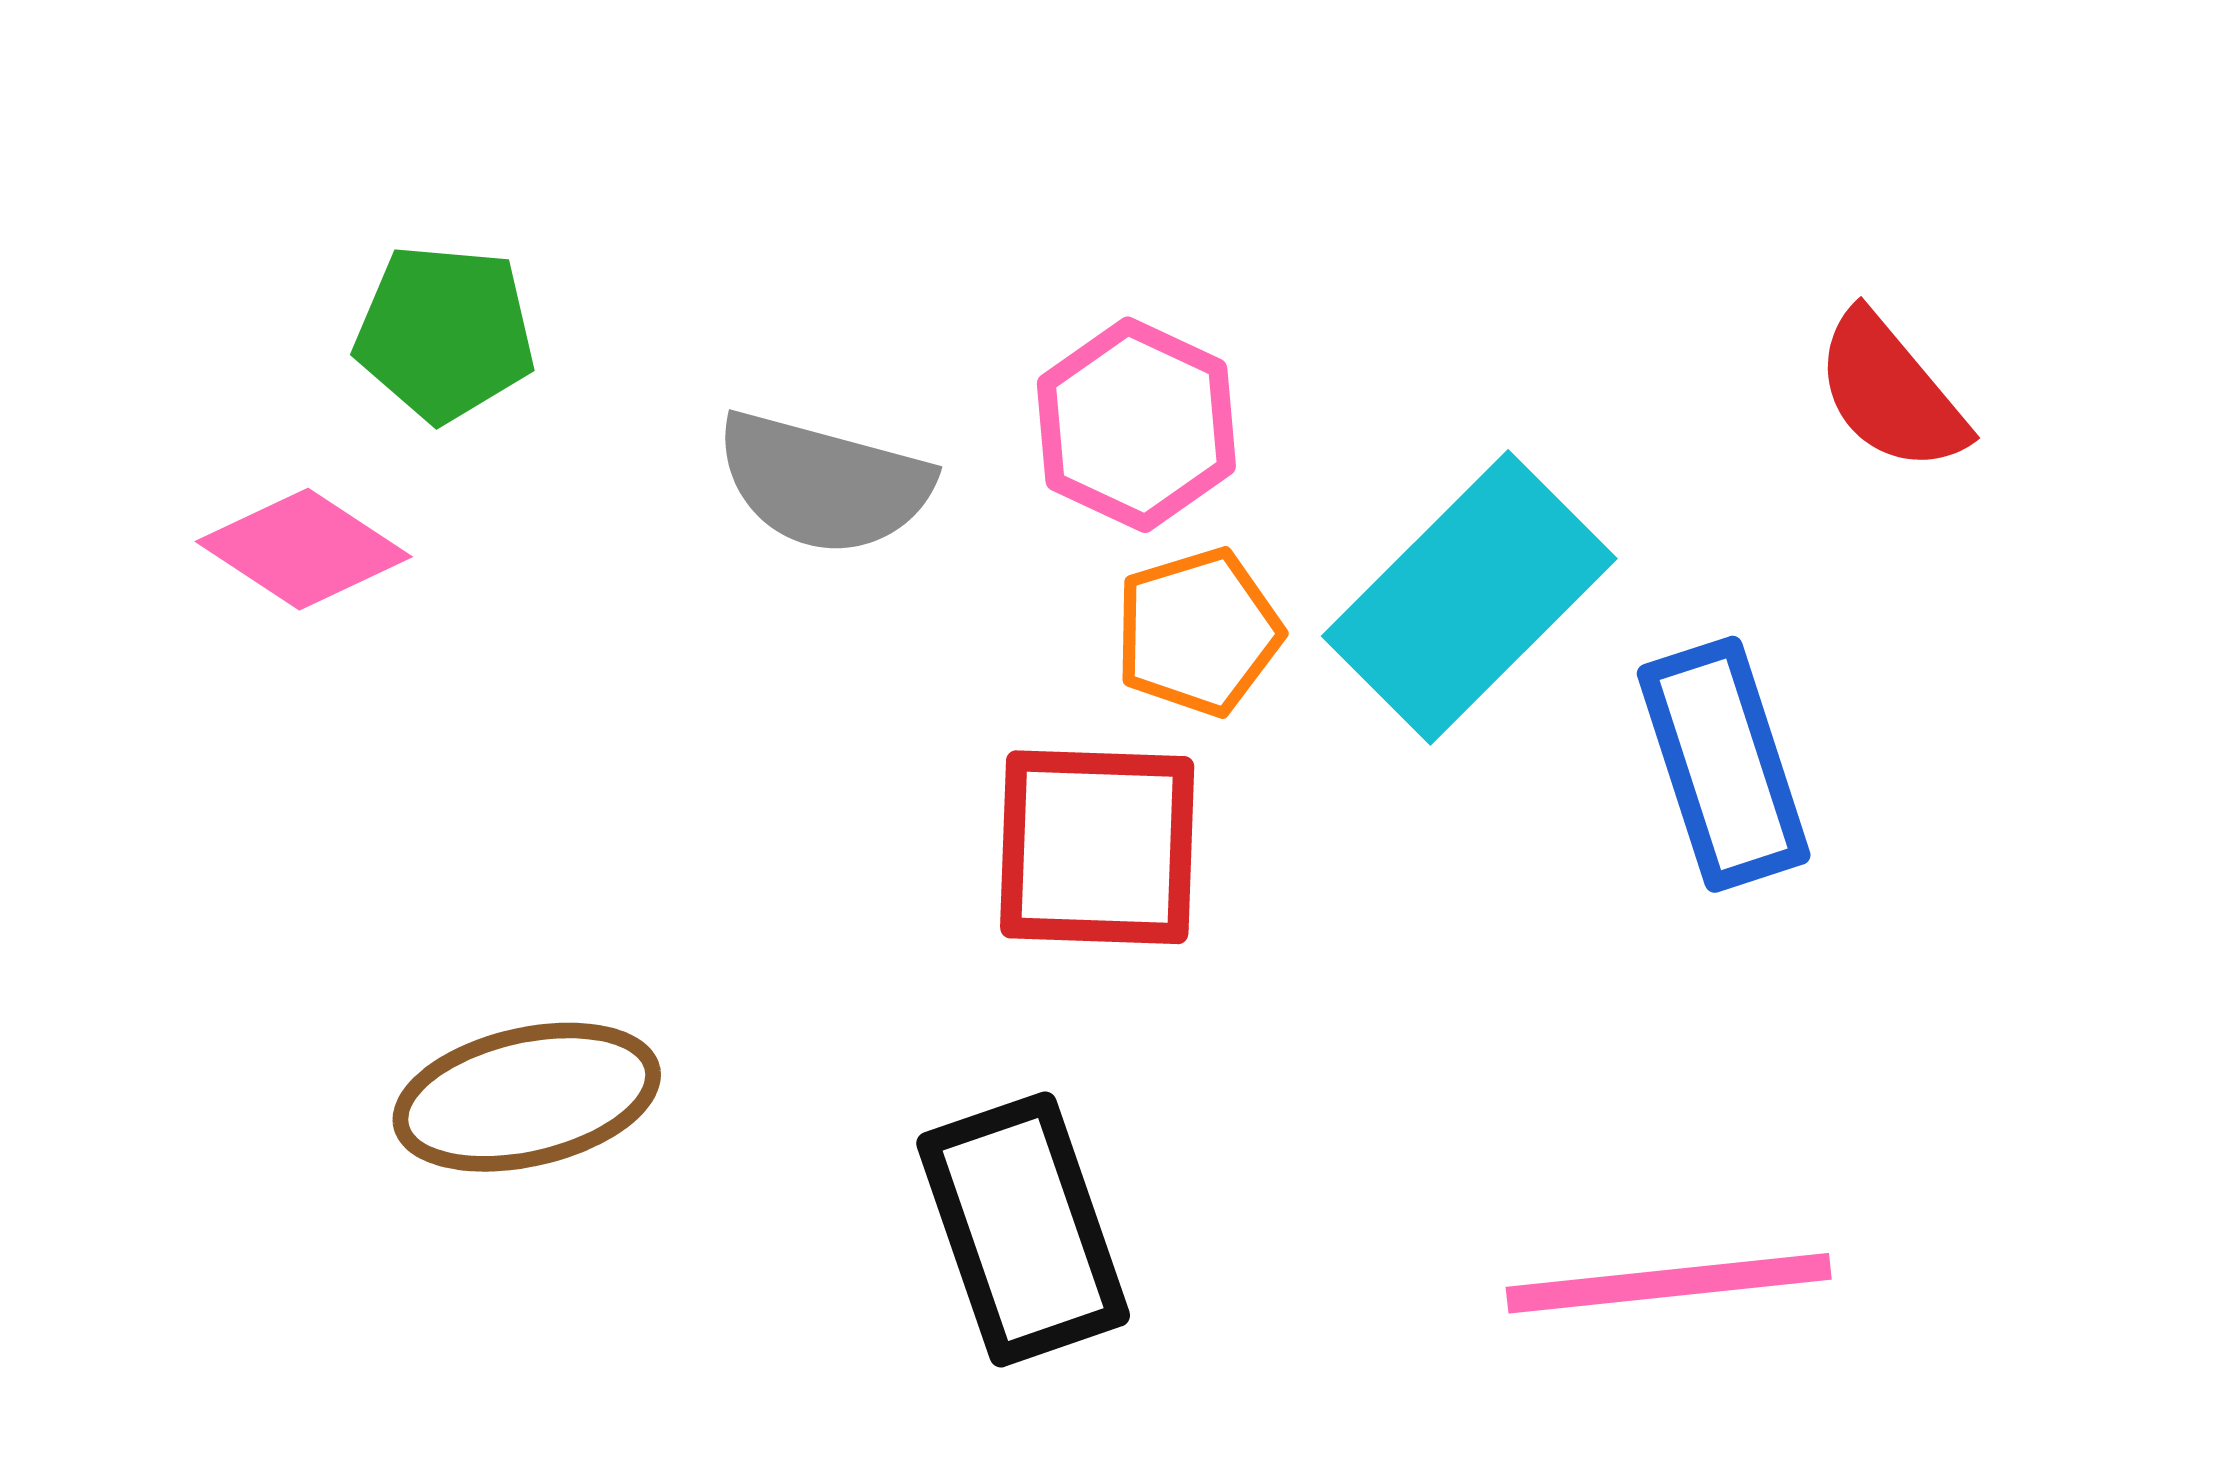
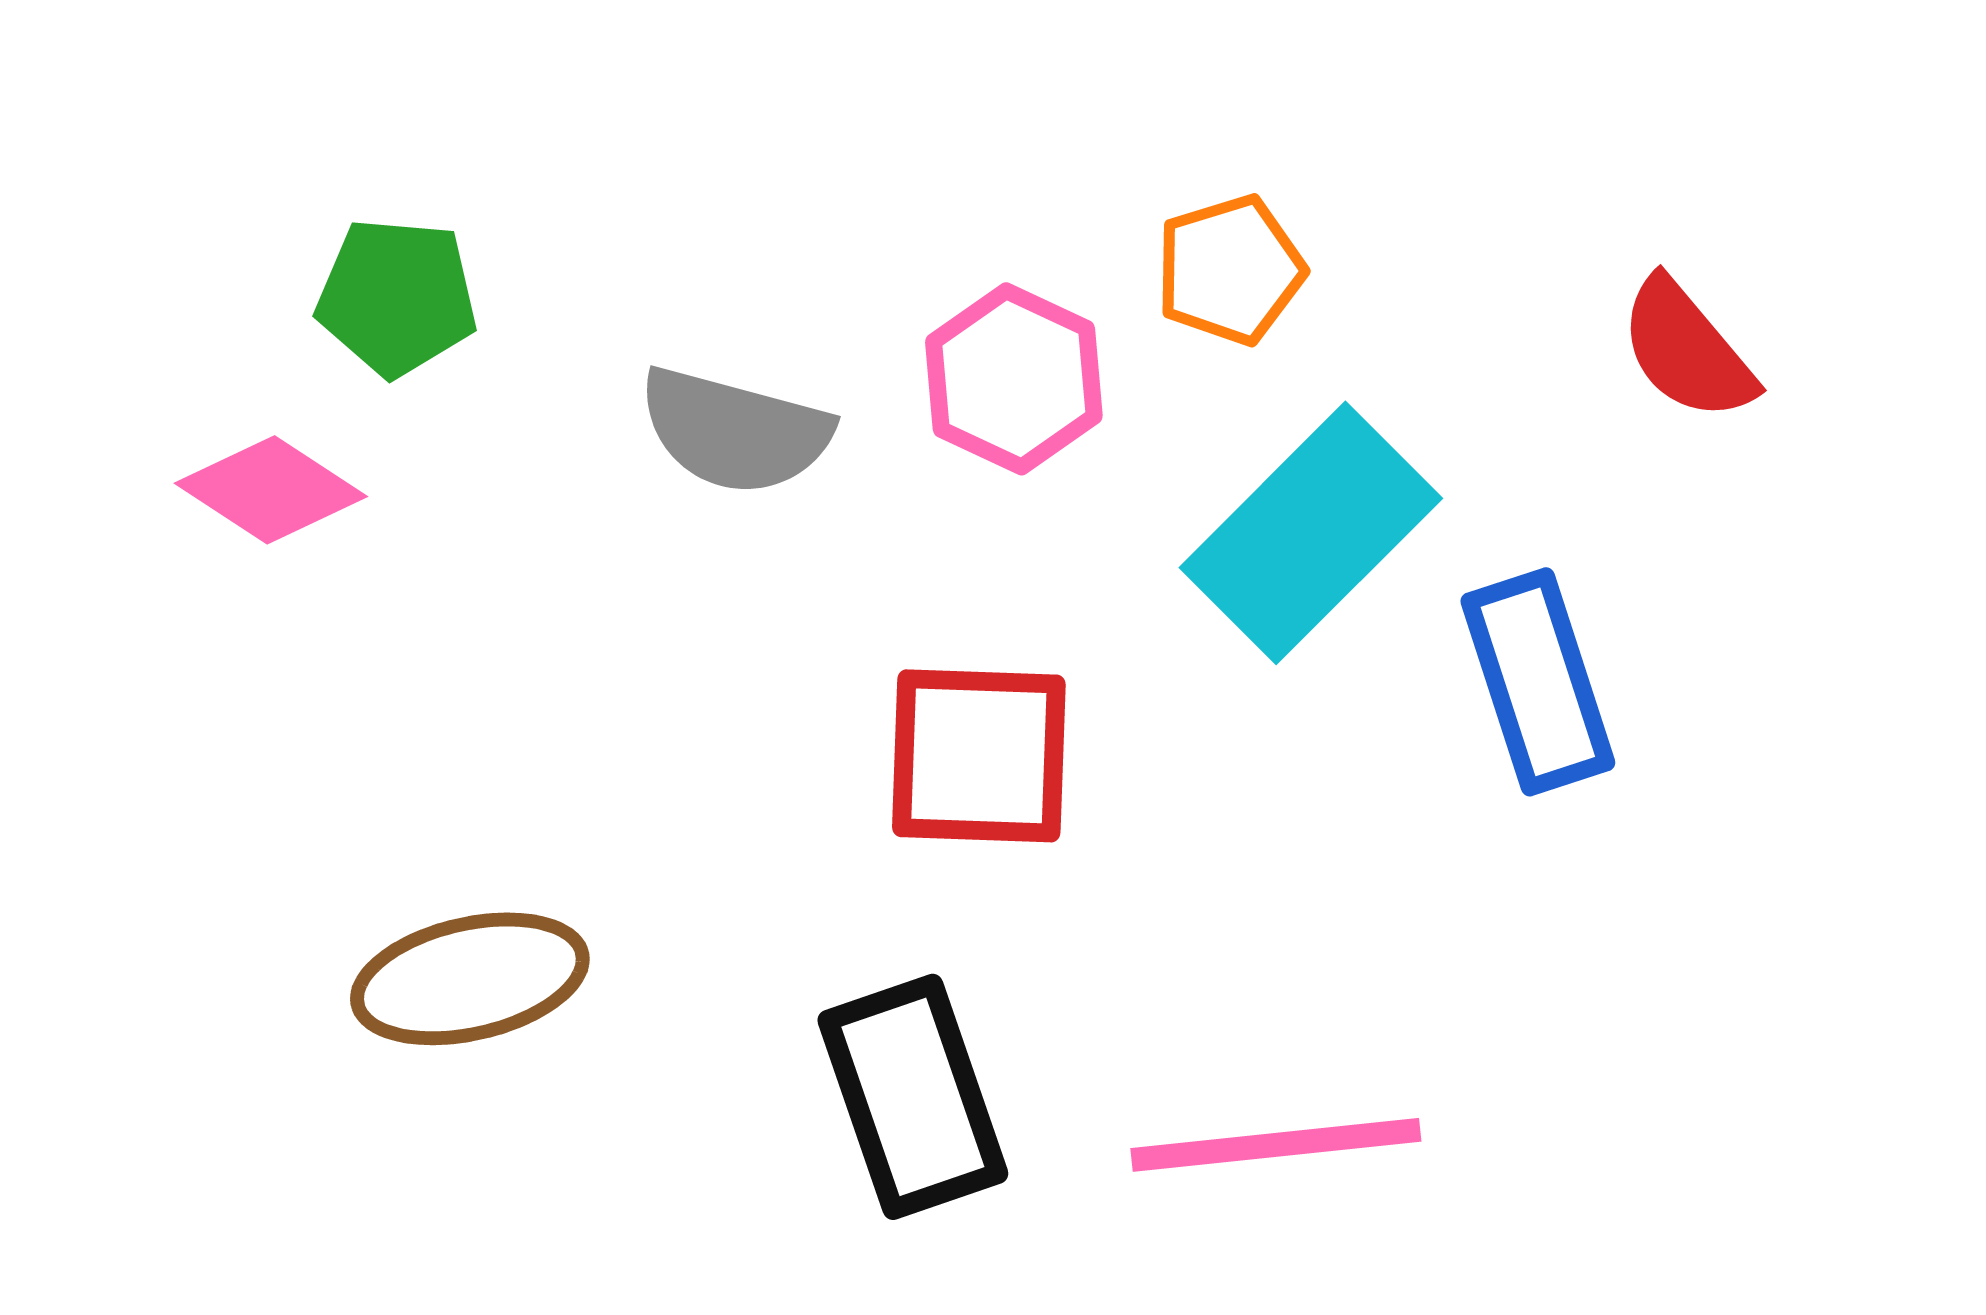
orange pentagon: (1198, 632) -> (1230, 270), moved
pink line: (1669, 1283) -> (1276, 1145), moved

